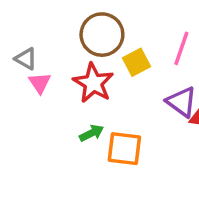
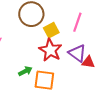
red star: (93, 83) -> (50, 50), moved

